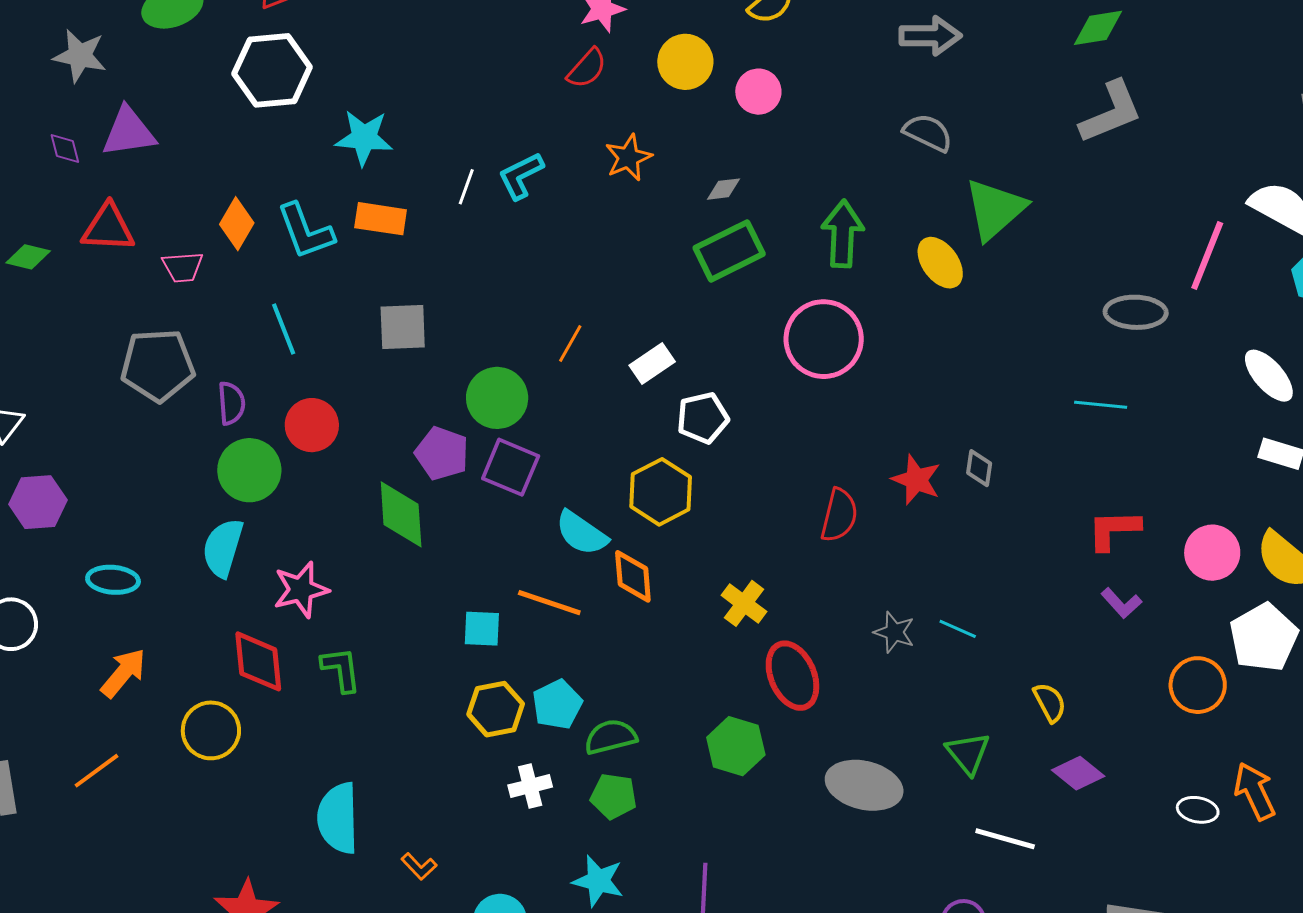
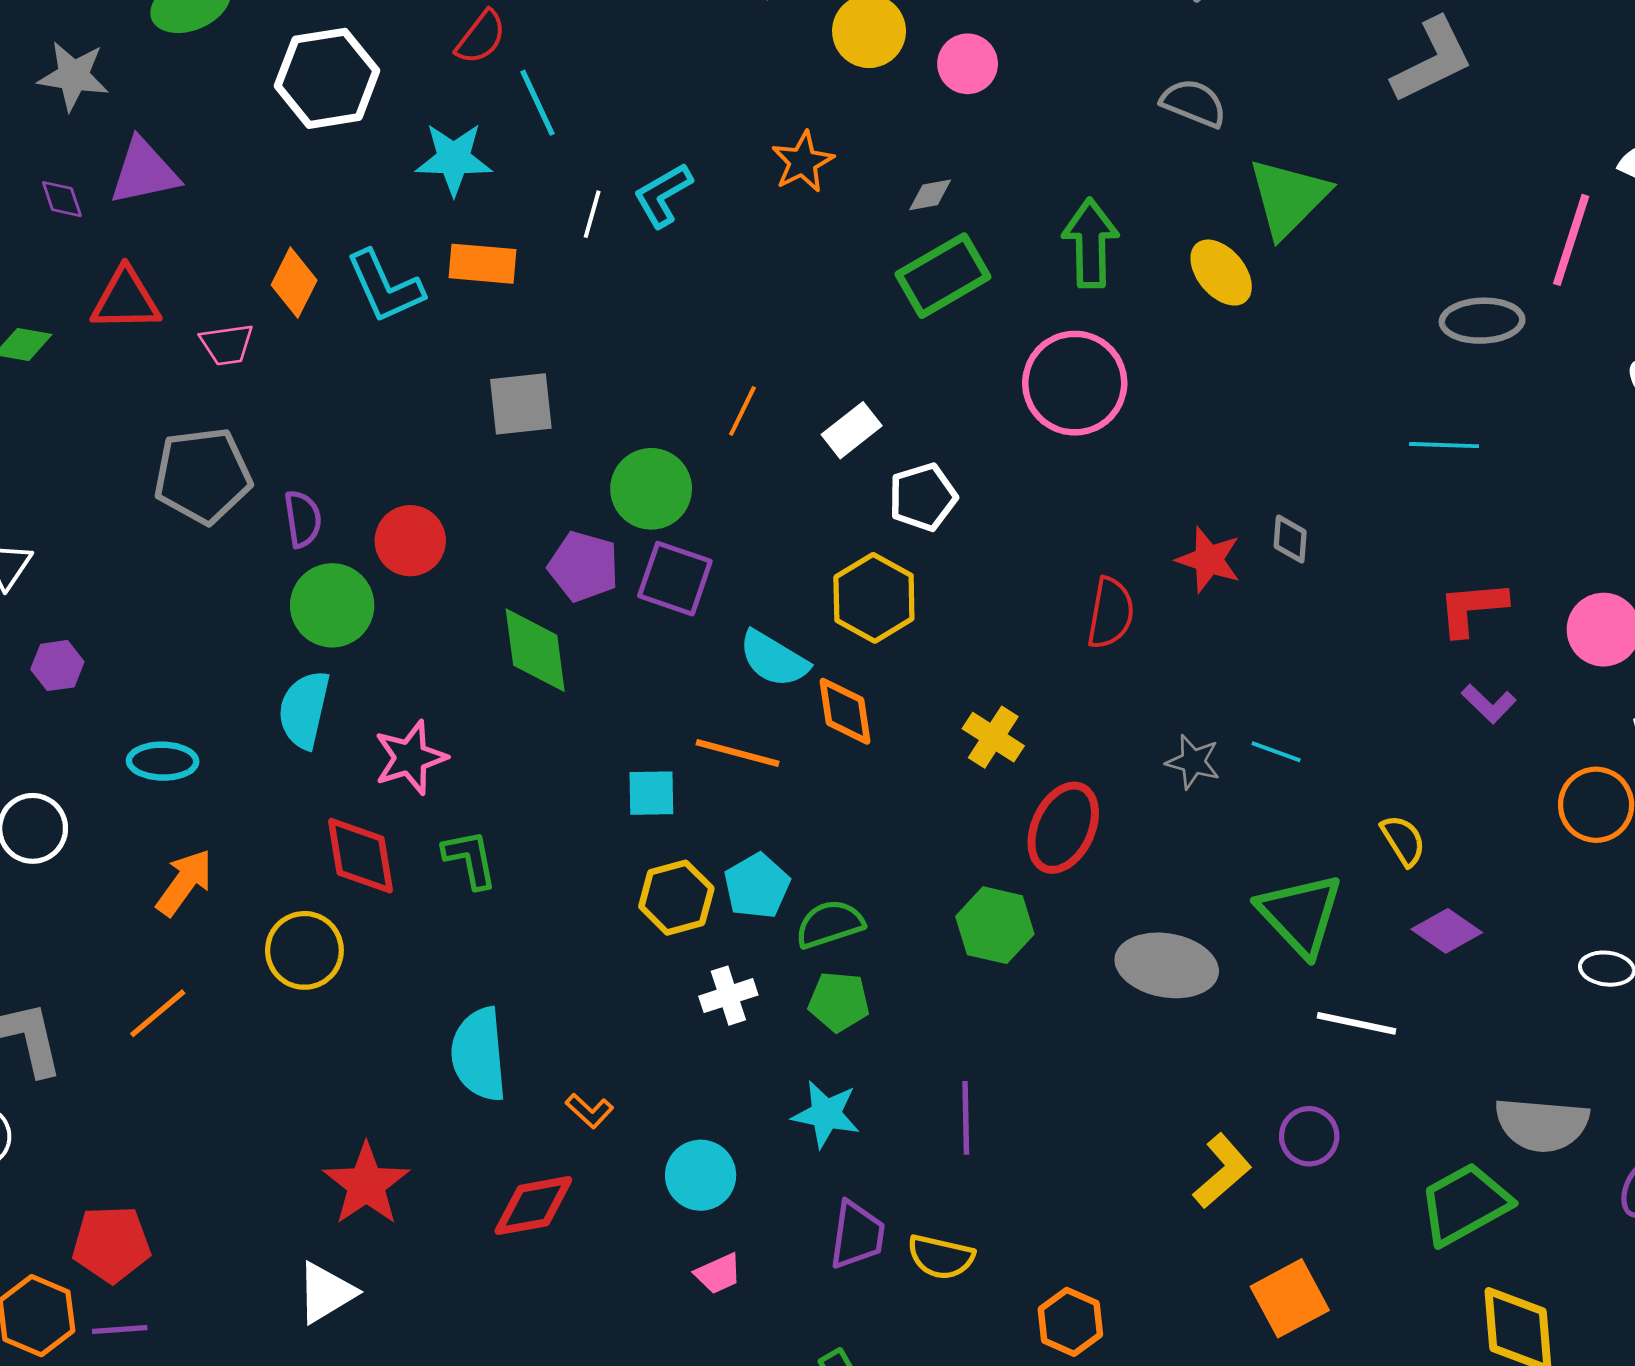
red semicircle: (587, 68) -> (481, 37), moved
cyan line: (284, 329) -> (538, 103), moved
purple hexagon: (38, 502) -> (57, 666), size x0.7
red ellipse: (792, 676) -> (1063, 828), turned 52
green triangle: (968, 753) -> (1300, 914), size x1.5

